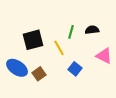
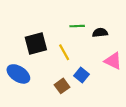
green line: (71, 32) -> (77, 26), moved, turned 72
brown square: (39, 74) -> (62, 86), moved

